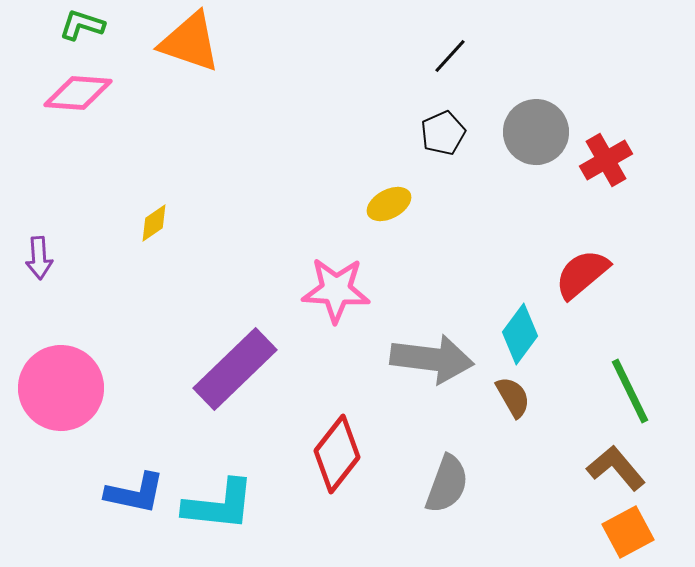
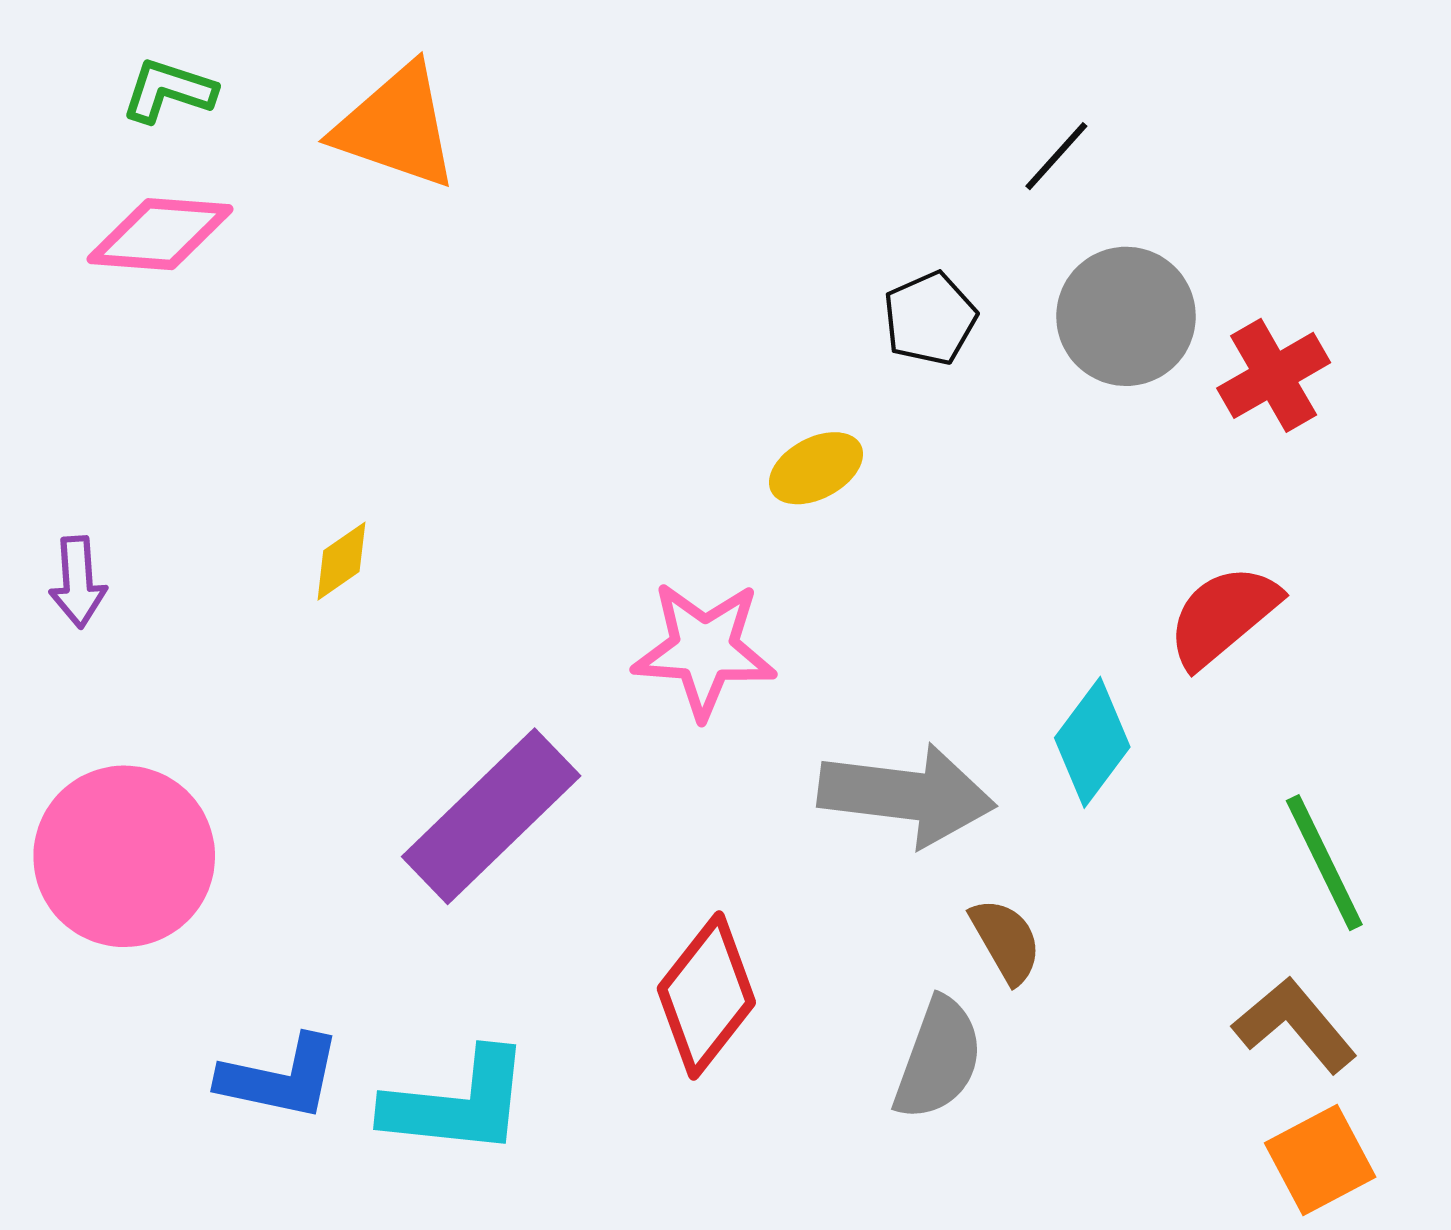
black line: (450, 56) -> (1056, 156), moved
yellow diamond: (154, 223) -> (341, 561), moved
brown semicircle: (513, 397) -> (1006, 941), moved

